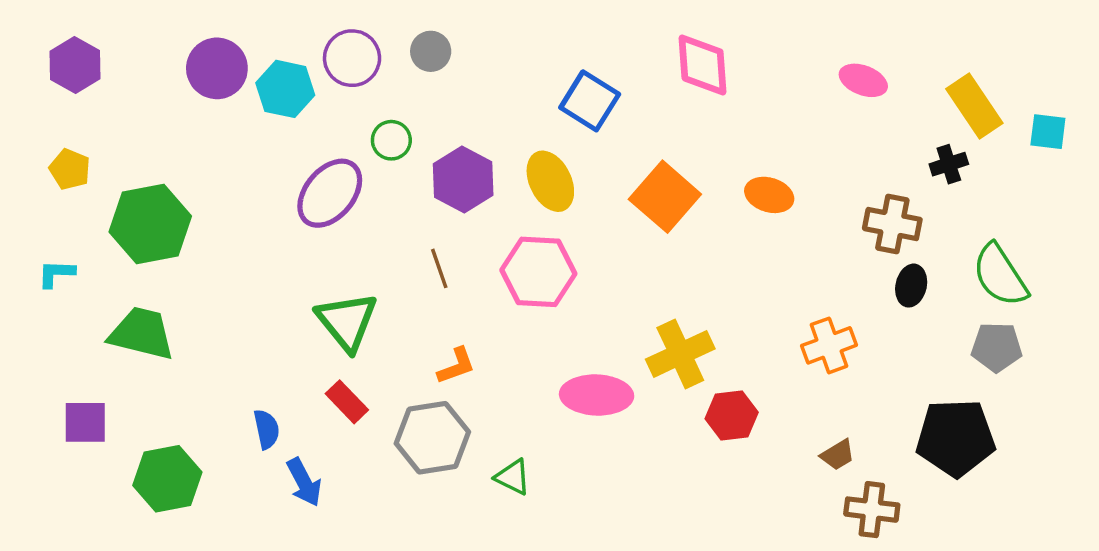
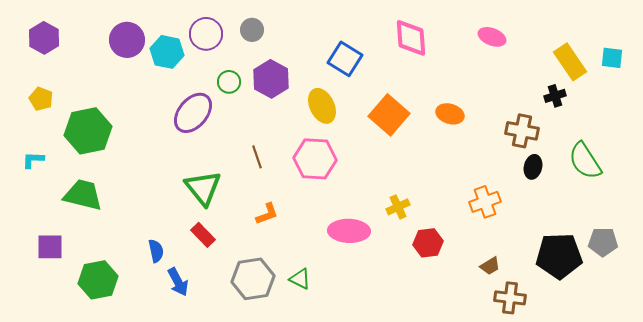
pink ellipse: (863, 80) -> (492, 37), moved
cyan square: (1048, 132) -> (612, 58), moved
purple hexagon: (463, 180) -> (271, 79), moved
gray pentagon: (997, 347) -> (603, 242), moved
yellow cross: (680, 354) -> (398, 207), size x0.6
gray hexagon: (432, 438) -> (253, 279), moved

